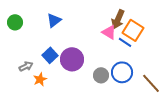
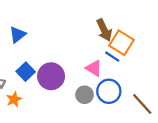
brown arrow: (118, 19) -> (104, 30), turned -48
blue triangle: (54, 20) -> (18, 35), moved
pink triangle: (109, 32) -> (94, 68), moved

